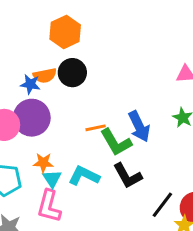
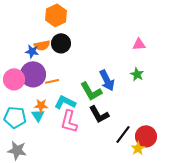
orange line: (96, 128) -> (52, 81), moved
cyan L-shape: (84, 176) -> (65, 102), moved
cyan triangle: (52, 179) -> (38, 115), moved
pink L-shape: (49, 206) -> (69, 121), moved

